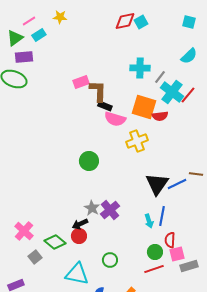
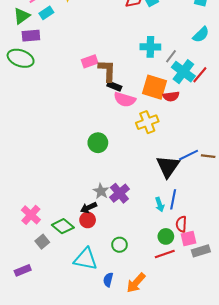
blue line: (177, 184) -> (189, 155), moved

